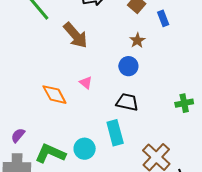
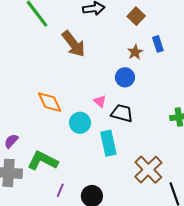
blue rectangle: (163, 18) -> (158, 44), moved
pink triangle: (86, 83) -> (100, 101), moved
cyan circle: (85, 149) -> (80, 123), moved

